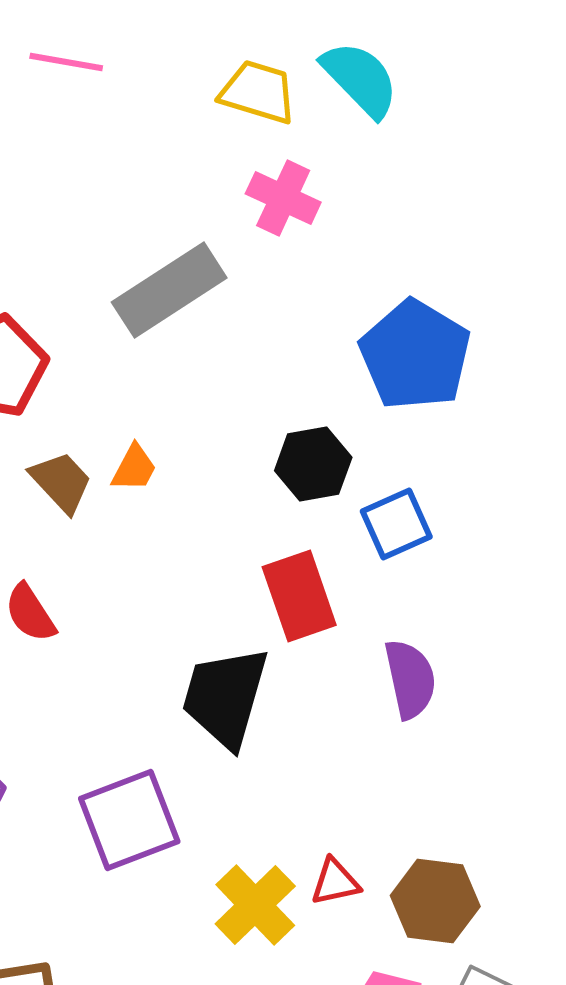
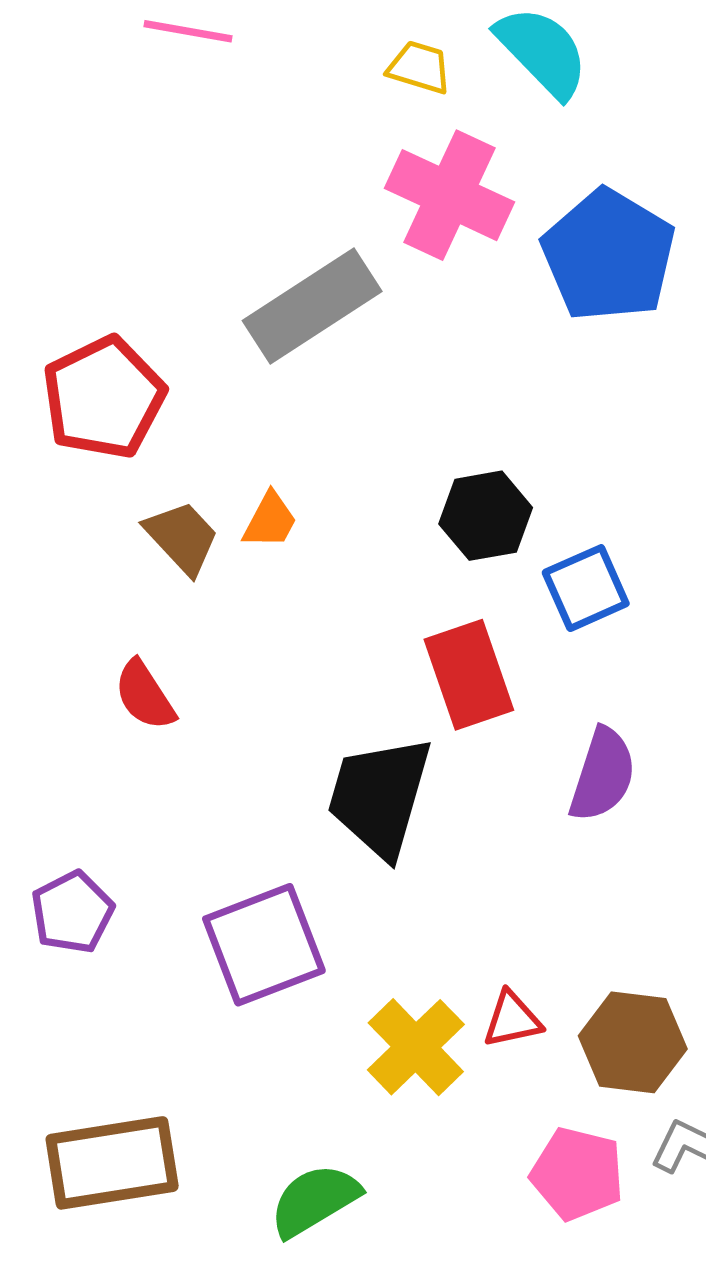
yellow trapezoid: (258, 92) -> (419, 67), size x0.7
pink cross: (283, 198) -> (450, 195), size x1.4
blue pentagon: (415, 355) -> (609, 255), moved
purple semicircle: (410, 679) -> (603, 775), turned 30

